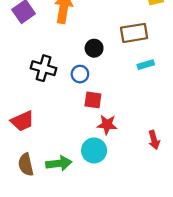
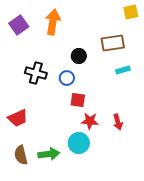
red arrow: (154, 140) -> (118, 122), moved

